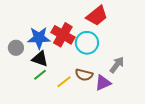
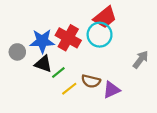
cyan circle: (87, 43) -> (100, 35), moved
gray arrow: (117, 65) -> (141, 60), moved
green line: (40, 75) -> (58, 72), moved

